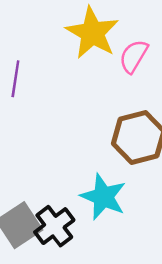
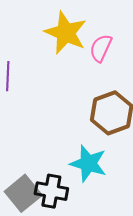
black cross: (54, 226) -> (51, 191), turned -36

